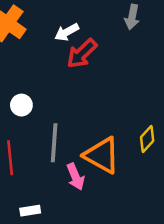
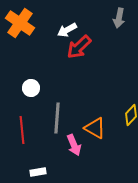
orange triangle: (102, 155) -> (95, 128), size x0.7

